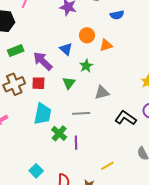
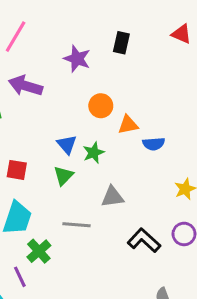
blue semicircle: (117, 15) -> (154, 144), moved
blue triangle: (66, 49) -> (67, 144), moved
purple arrow: (43, 61) -> (25, 86), moved, turned -35
purple line: (76, 143) -> (20, 277), moved, turned -32

